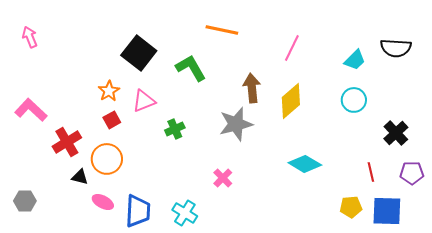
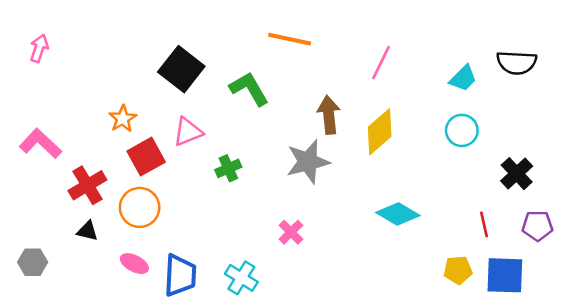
pink arrow: (30, 37) -> (39, 48), turned 40
orange star: (109, 91) -> (123, 119), moved
red square: (112, 120) -> (146, 157), size x1.6
black triangle: (80, 177) -> (87, 231), moved

